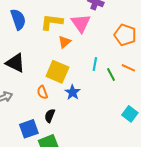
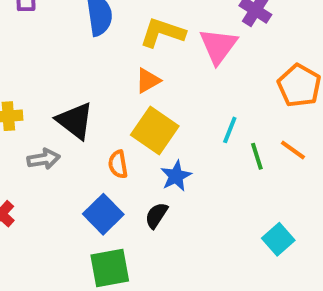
orange triangle: (65, 42) -> (148, 81), moved
black triangle: (15, 63) -> (75, 121), moved
black semicircle: (50, 116) -> (156, 215), moved
blue square: (29, 129) -> (103, 214), moved, turned -36

